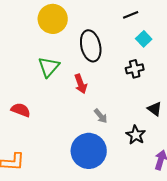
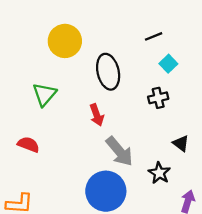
green triangle: (49, 67) -> (44, 94), moved
gray arrow: (101, 116) -> (119, 151), size x1.8

